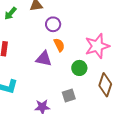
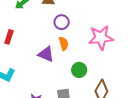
pink star: (97, 46) -> (101, 38), moved

